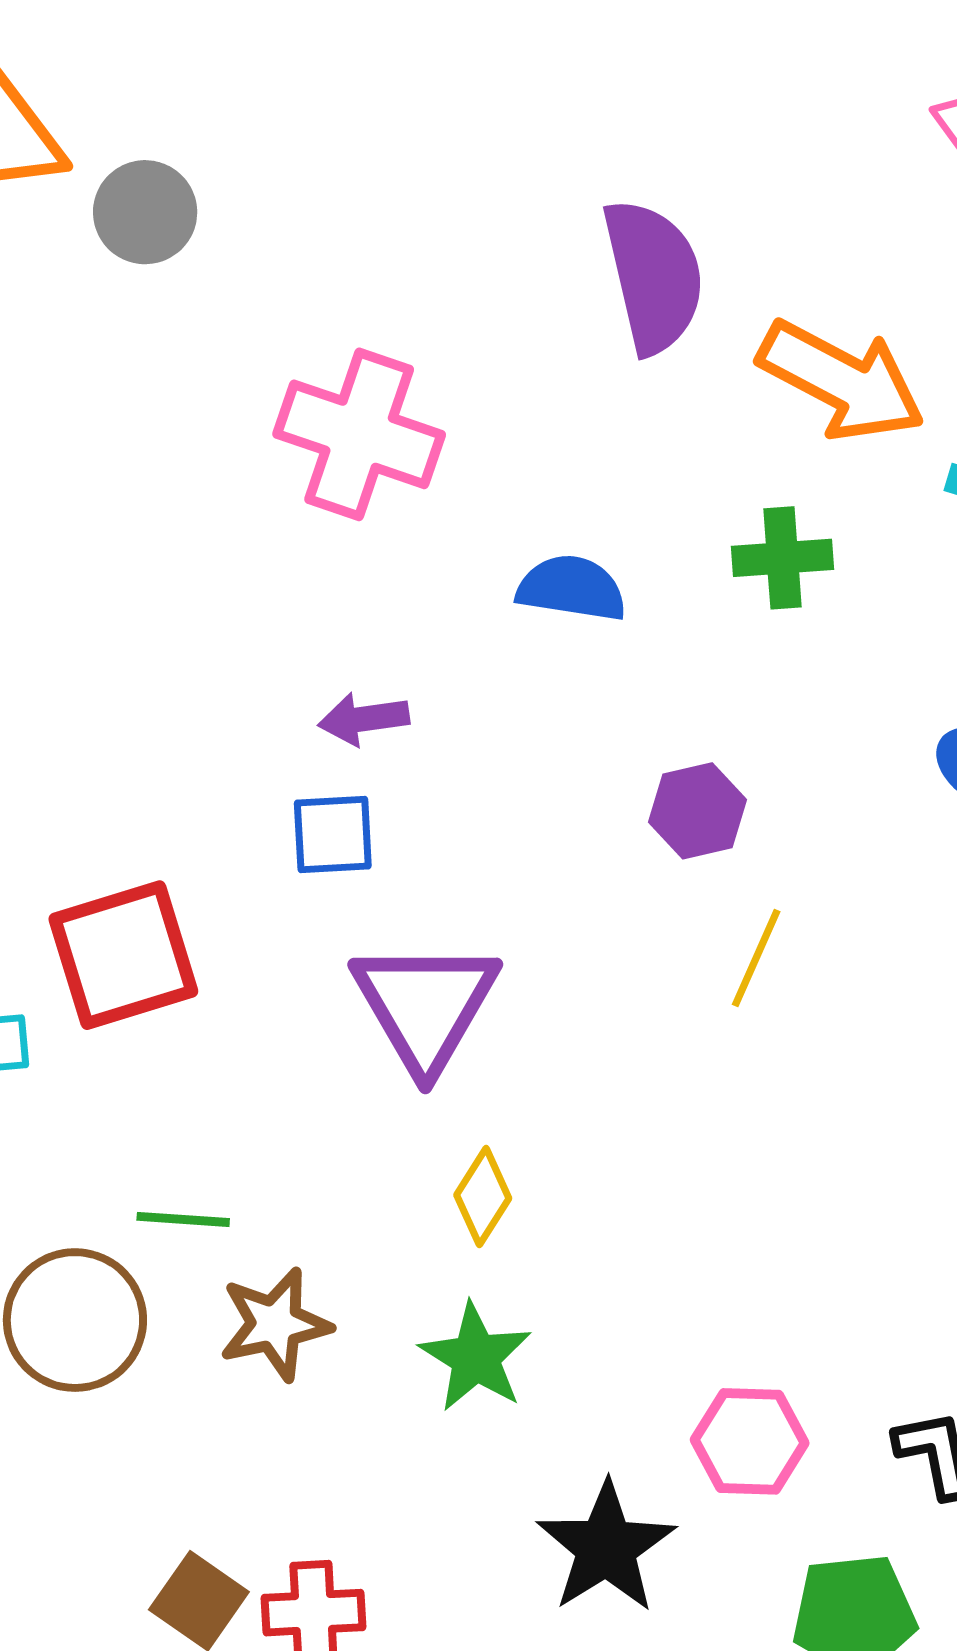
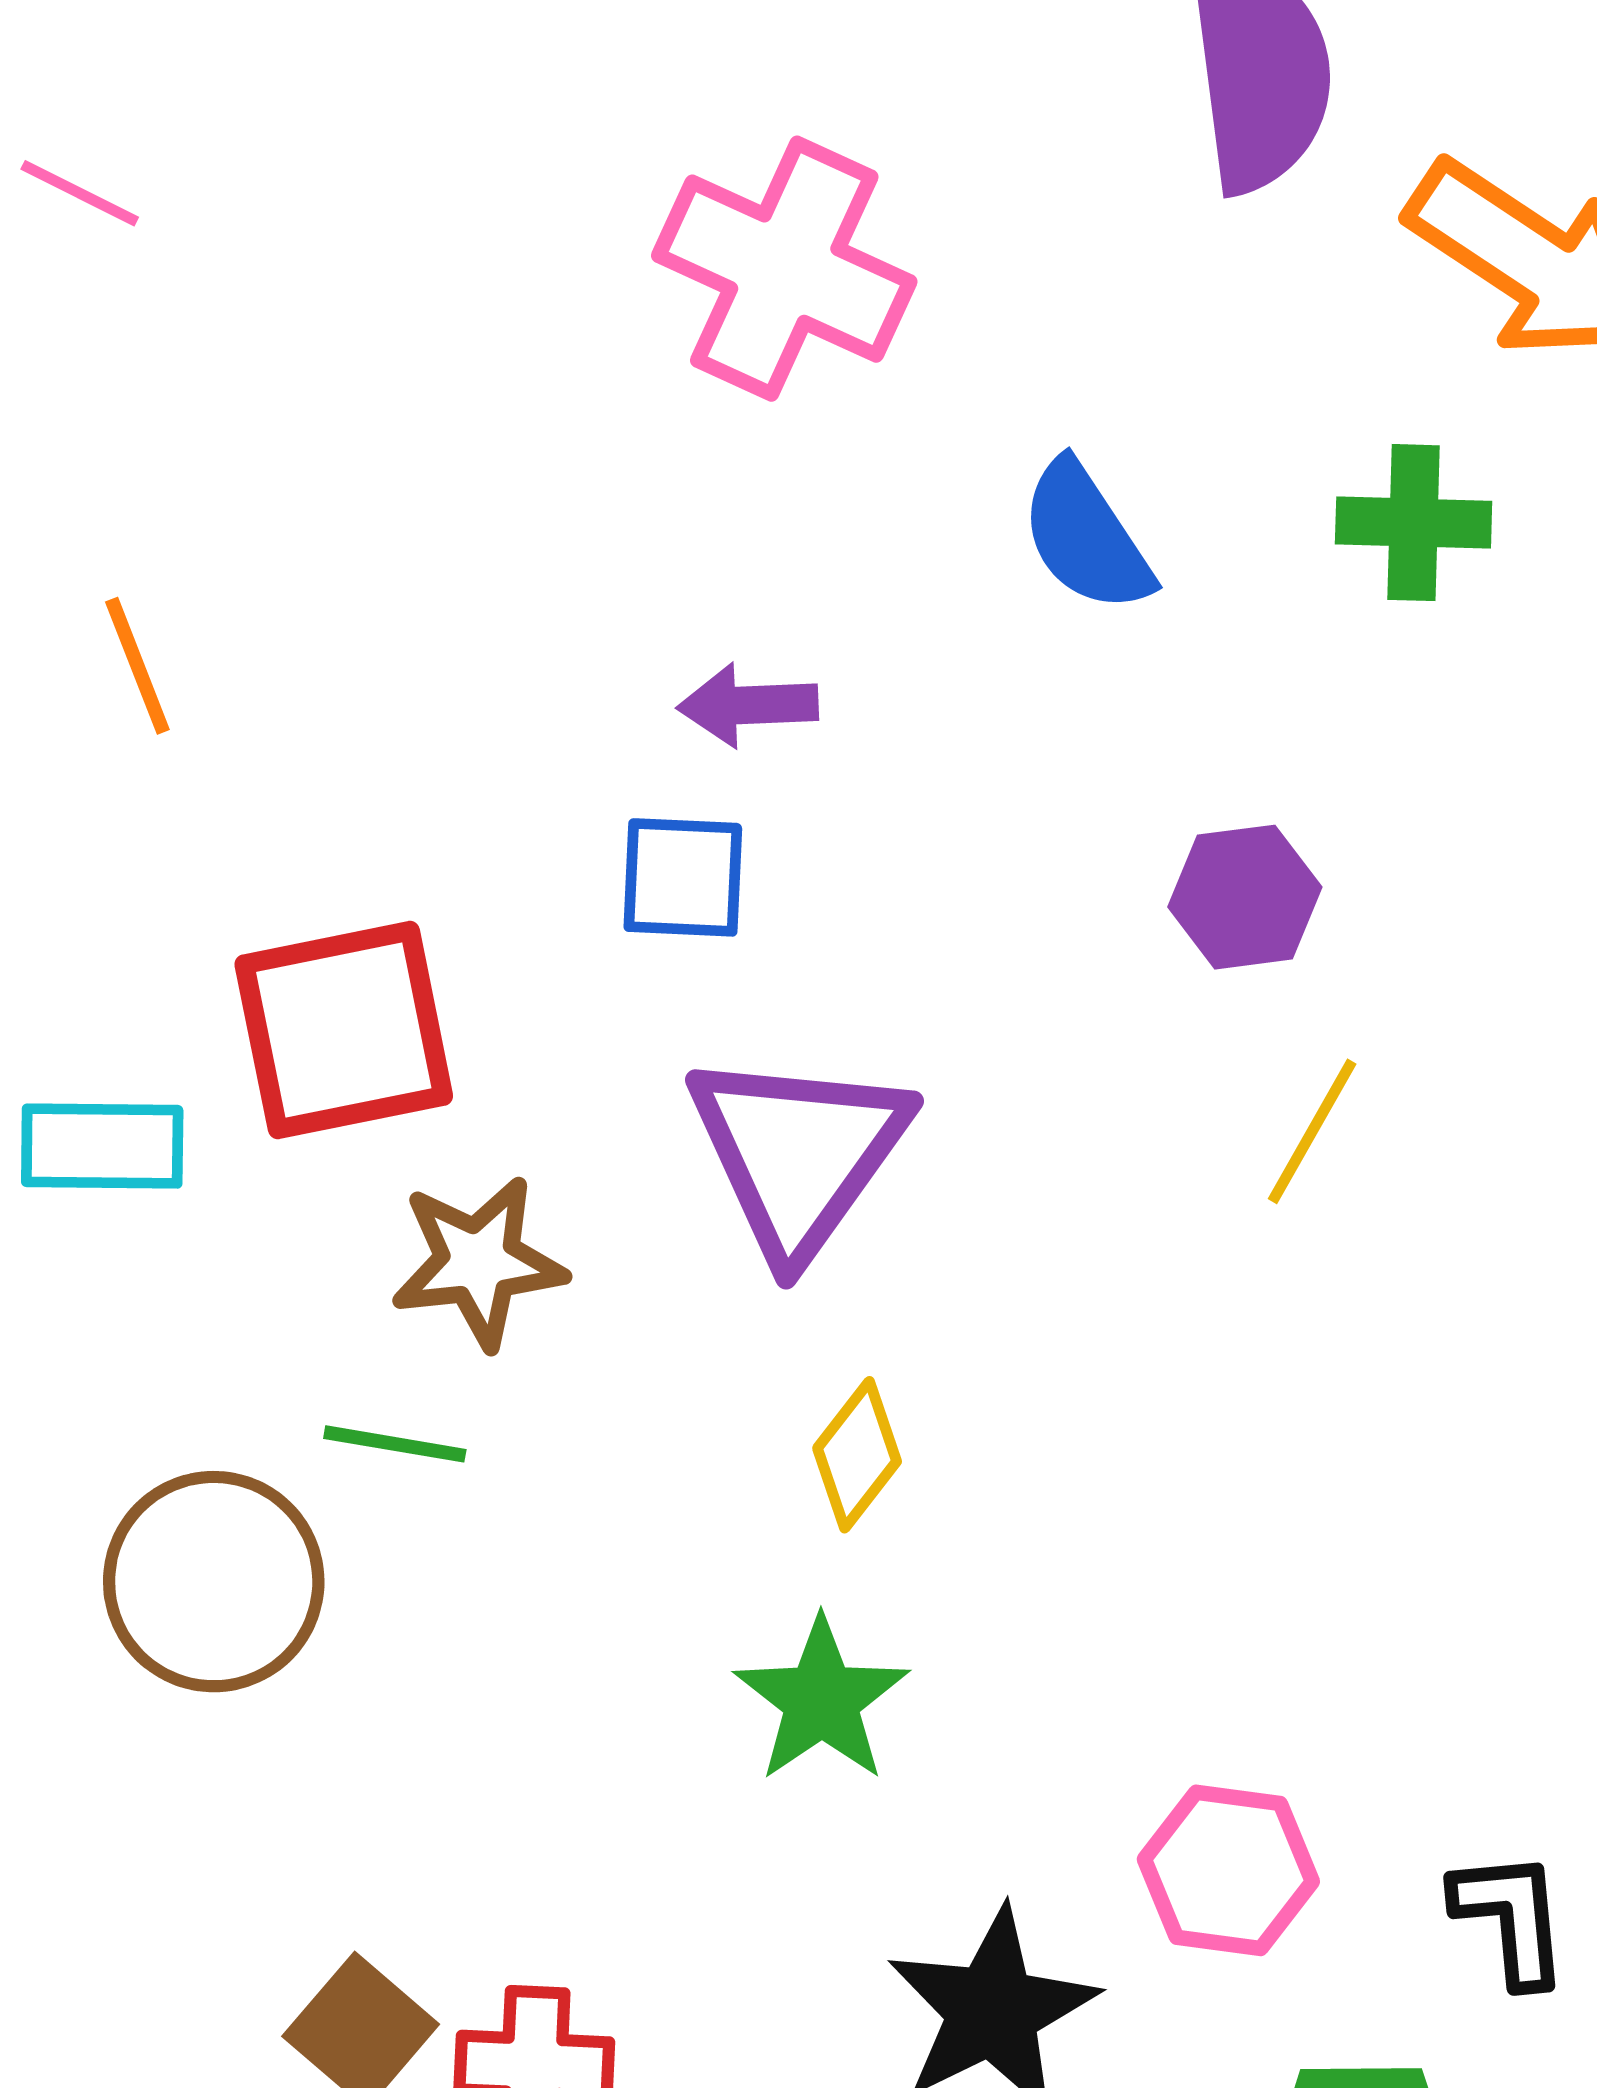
blue semicircle: (572, 588) -> (1086, 537), turned -138
brown star: (275, 1324) -> (478, 1262), moved

